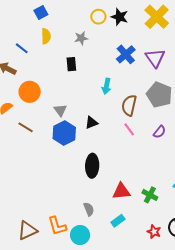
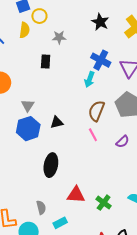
yellow circle: (98, 17) -> (39, 16), moved
blue cross: (126, 54) -> (101, 60), turned -30
cyan arrow: (106, 86) -> (90, 79), moved
cyan rectangle: (118, 221) -> (60, 223), moved

